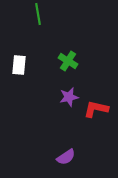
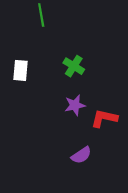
purple semicircle: (66, 157) -> (81, 155), moved

